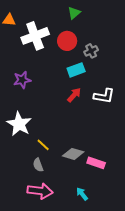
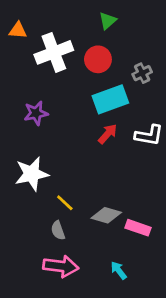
gray cross: (91, 51) -> (142, 73), moved
cyan rectangle: (76, 70) -> (110, 99), size x1.4
white star: (19, 124) -> (32, 174), turned 30

